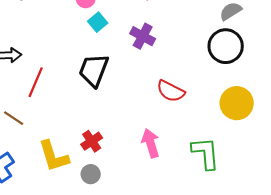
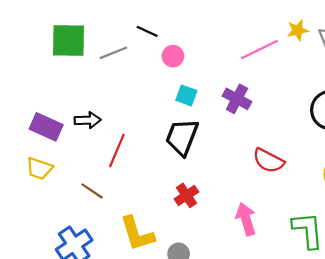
cyan square: (98, 22) -> (186, 95), moved, turned -30
red cross: (92, 141) -> (186, 195), moved

